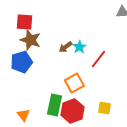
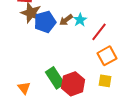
blue pentagon: (21, 62) -> (45, 22), moved
orange square: (74, 83) -> (107, 56), moved
green rectangle: (54, 105) -> (55, 78), turned -45

